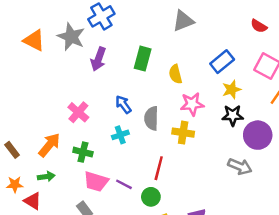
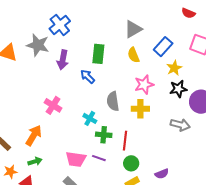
gray triangle: (183, 21) -> (133, 29), moved
yellow semicircle: (175, 74) -> (134, 55), moved
blue arrow: (123, 105) -> (88, 77), moved
cyan cross: (120, 135) -> (90, 118), turned -32
green cross: (83, 152) -> (104, 135), moved
gray arrow: (240, 166) -> (180, 125), moved
green circle: (151, 197) -> (131, 163), moved

